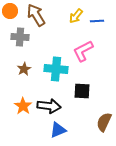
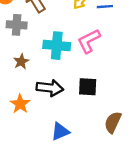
cyan cross: (56, 69) -> (57, 46), moved
black arrow: (49, 106) -> (50, 88), moved

